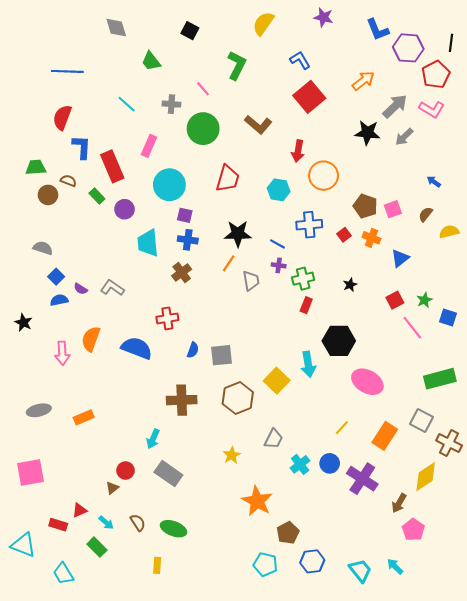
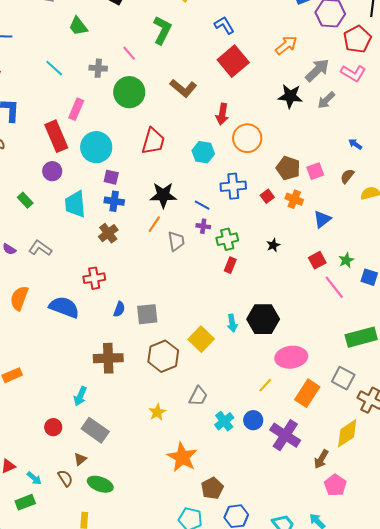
red rectangle: (112, 166) -> (56, 136), moved
green rectangle: (97, 196) -> (25, 200), moved
black hexagon: (339, 341) -> (263, 319), moved
cyan arrow: (308, 364) -> (232, 323), size x0.7
pink ellipse: (367, 382) -> (291, 357), moved, turned -36
brown triangle: (112, 488) -> (80, 459), moved
green rectangle: (97, 547) -> (25, 502), turned -66

